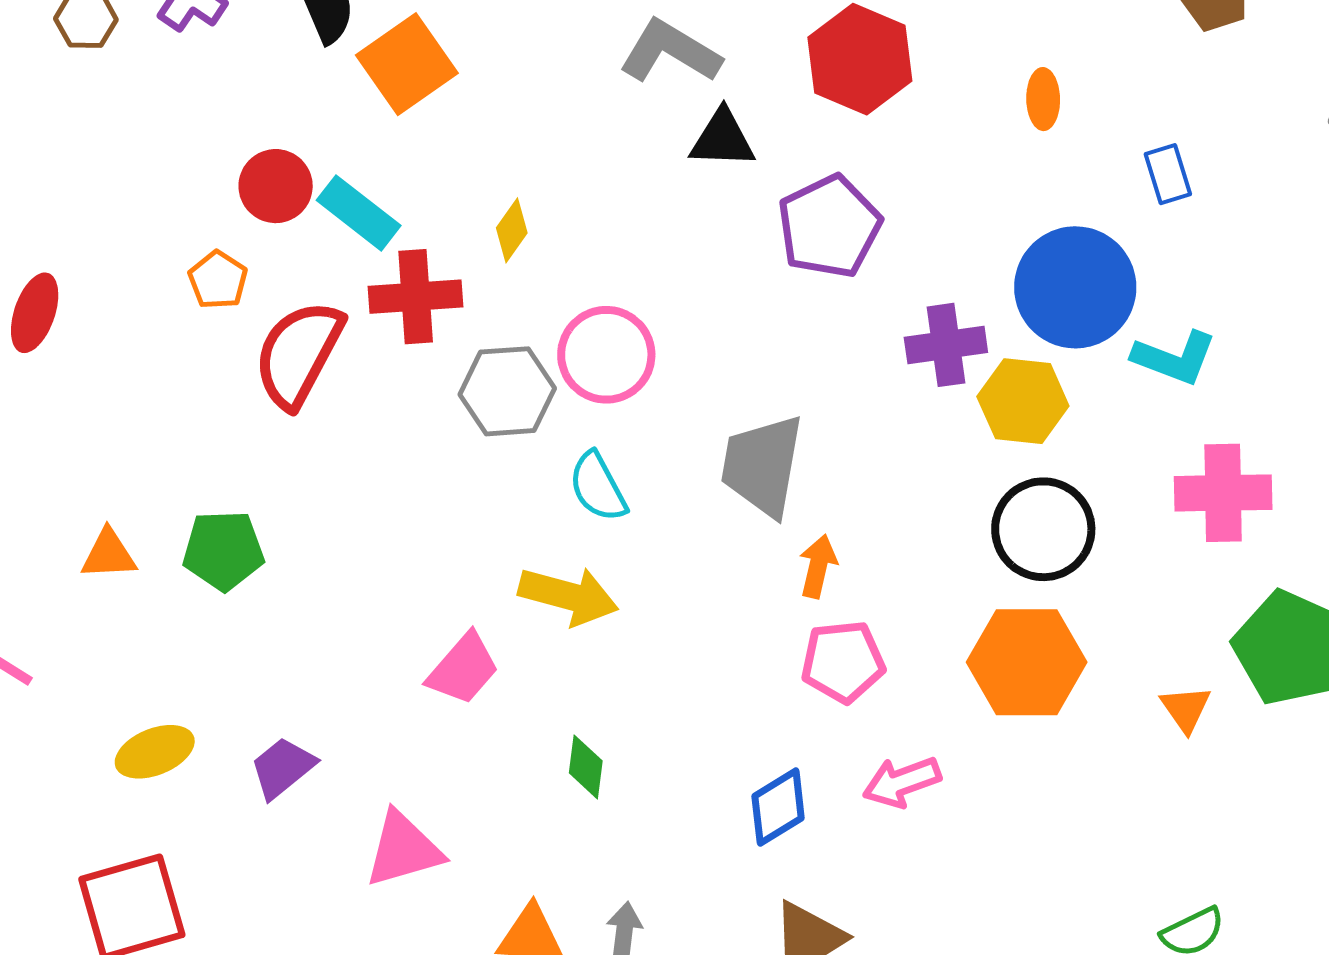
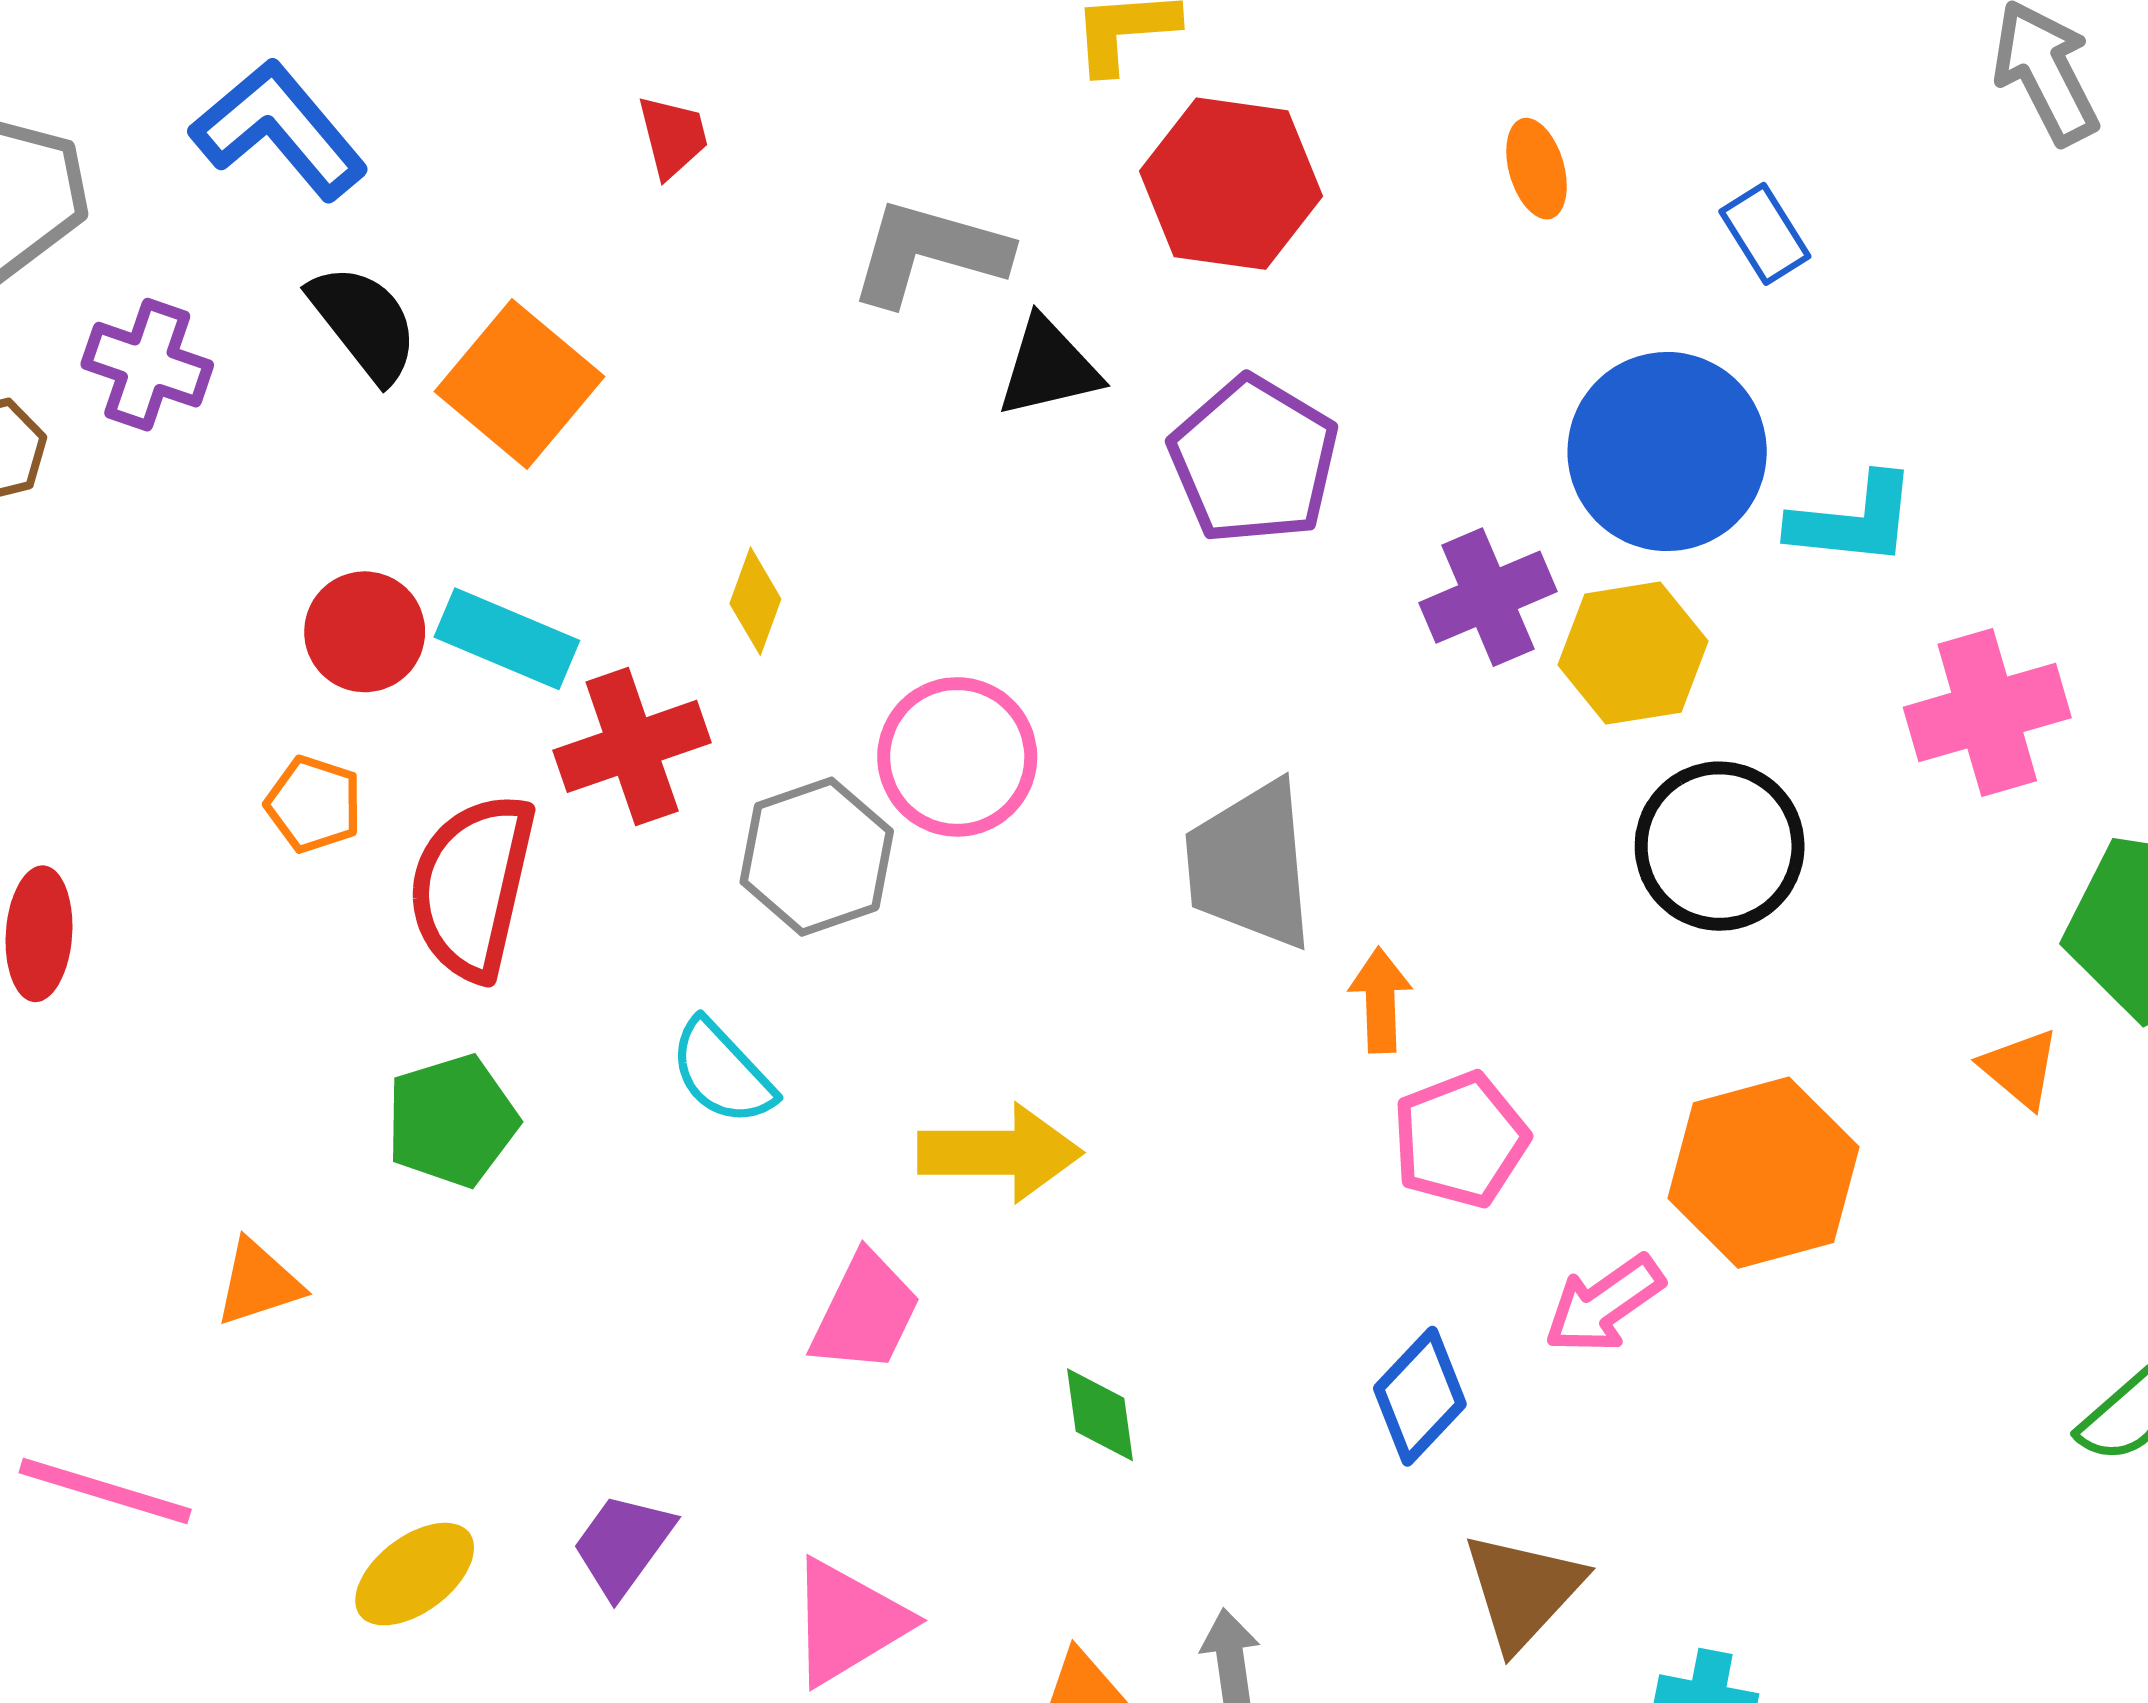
cyan semicircle: (598, 487) -> (722, 1072), moved
green pentagon: (223, 550) -> (452, 1121), moved
orange hexagon: (1027, 662) -> (1764, 1173), moved

